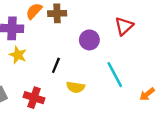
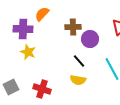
brown cross: (57, 13) -> (73, 27), moved
black line: (56, 65) -> (79, 61), moved, turned -64

